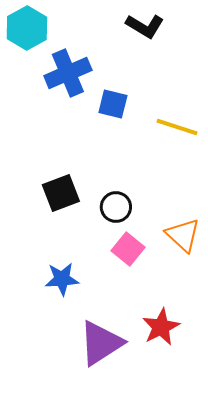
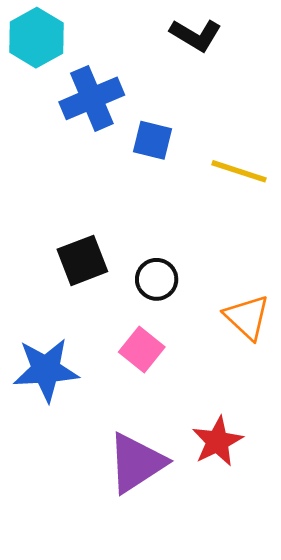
pink square: (128, 249) -> (142, 350), moved
blue star: (62, 279) -> (46, 370), moved, size x1.4

